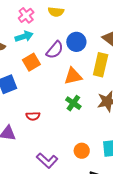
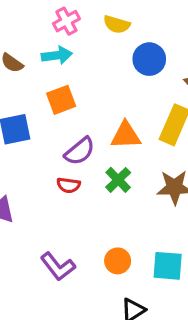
blue circle: (76, 42) -> (149, 59), moved
purple semicircle: (55, 50) -> (80, 151), moved
red semicircle: (33, 116) -> (68, 185), moved

